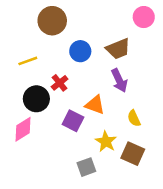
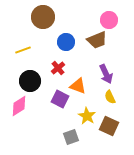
pink circle: (144, 17) -> (109, 20), moved
purple arrow: (119, 80) -> (106, 74), moved
red cross: (60, 83) -> (58, 68), moved

